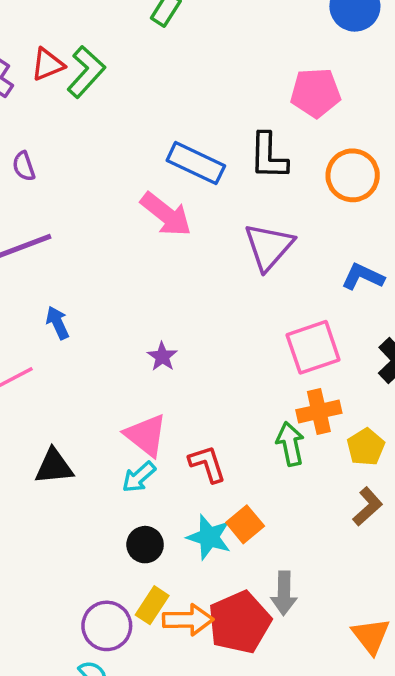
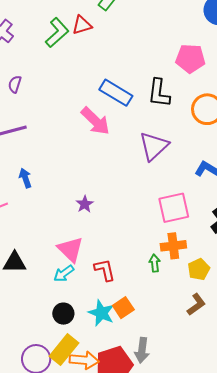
red triangle: (48, 64) -> (82, 25), moved
purple semicircle: (24, 166) -> (15, 84), turned 30
green arrow: (290, 444) -> (155, 263), size x0.7
yellow rectangle: (152, 605) -> (64, 350), size x1.4

